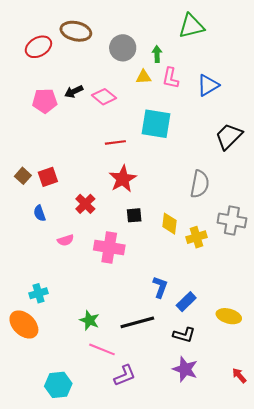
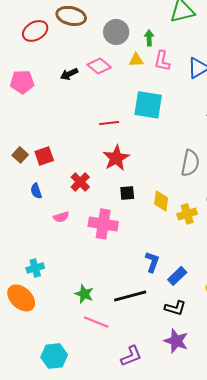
pink diamond: (104, 97) -> (99, 66), moved
pink pentagon: (45, 101) -> (22, 82), moved
purple L-shape: (125, 375) -> (131, 356), moved

